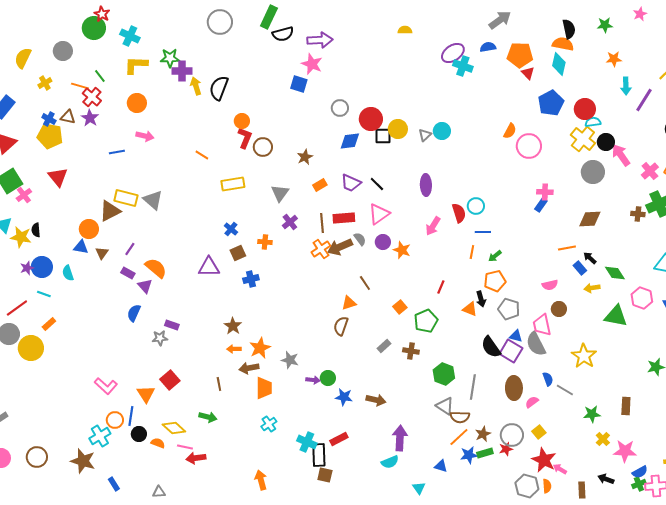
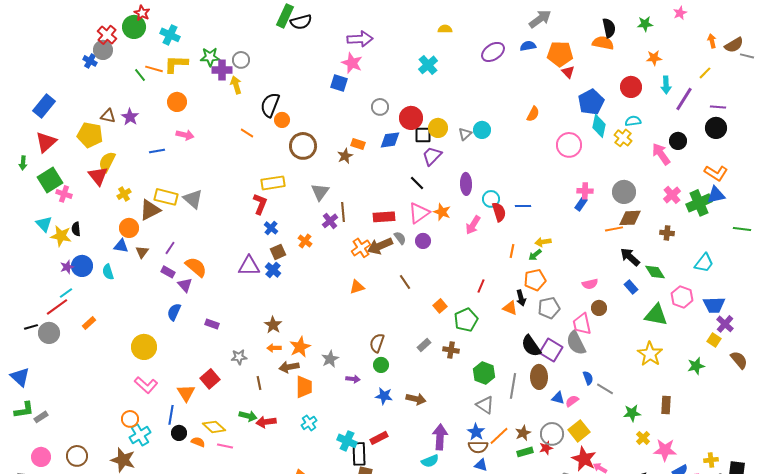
green rectangle: (269, 17) -> (285, 16), moved
gray circle: (220, 22) -> (241, 60), moved, size x0.7
black semicircle: (283, 34) -> (301, 22), moved
yellow semicircle: (23, 58) -> (107, 162), moved
cyan diamond: (559, 64) -> (599, 126), moved
cyan cross: (463, 66) -> (428, 65), moved, turned 30
yellow cross: (45, 83) -> (124, 194), moved
orange line: (80, 86) -> (154, 69), moved
black semicircle: (219, 88) -> (270, 105), moved
red cross: (92, 97) -> (107, 35), moved
red circle: (585, 109) -> (631, 87), moved
blue cross: (49, 119) -> (90, 61), moved
orange semicircle: (510, 131) -> (533, 114), moved
red L-shape: (245, 138) -> (260, 204), moved
yellow cross: (583, 139) -> (623, 138), size x0.7
black circle: (606, 142) -> (678, 141), moved
brown circle: (263, 147) -> (303, 146), size x1.4
orange line: (202, 155) -> (247, 133), moved
pink cross: (650, 171) -> (672, 195), moved
gray circle: (593, 172) -> (624, 192), moved
purple trapezoid: (351, 183) -> (432, 156), moved, turned 110
orange rectangle: (320, 185) -> (358, 144), moved, turned 48
pink cross: (24, 195) -> (64, 194), turned -35
cyan circle: (476, 206) -> (491, 199), moved
brown cross: (638, 214) -> (667, 233), moved
brown line: (322, 223) -> (343, 212), moved
blue line: (483, 232) -> (523, 206), moved
orange cross: (265, 242) -> (305, 241), turned 32
orange line: (567, 248) -> (614, 229), moved
orange star: (402, 250) -> (442, 212), moved
black arrow: (590, 258) -> (630, 257), size x1.5
blue rectangle: (580, 268) -> (631, 287), moved
blue cross: (251, 279) -> (273, 270), moved, turned -35
yellow arrow: (592, 288) -> (543, 242), moved
cyan line: (44, 294) -> (66, 293), moved, turned -56
orange triangle: (349, 303) -> (357, 287), moved
gray pentagon: (509, 309) -> (549, 308), turned -30
brown semicircle: (341, 326) -> (377, 343), moved
blue triangle: (516, 336) -> (558, 398), moved
gray star: (160, 338) -> (239, 357), moved
yellow circle: (31, 348) -> (144, 347), moved
yellow star: (584, 356) -> (650, 354), moved
gray star: (290, 360) -> (330, 359), turned 30
green circle: (328, 378) -> (381, 365), moved
brown ellipse: (514, 388) -> (539, 377), moved
brown semicircle: (460, 417) -> (478, 447), moved
orange circle: (115, 420) -> (130, 419), moved
yellow square: (539, 432) -> (579, 431), size x1.5
blue star: (469, 455) -> (476, 432), moved, turned -30
red arrow: (196, 458) -> (266, 422), moved

